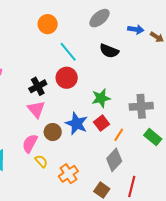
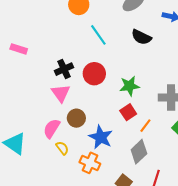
red circle: (67, 78) -> (94, 74), moved
blue star: (77, 124) -> (101, 137), moved
orange cross: (68, 174) -> (90, 163), turned -36

